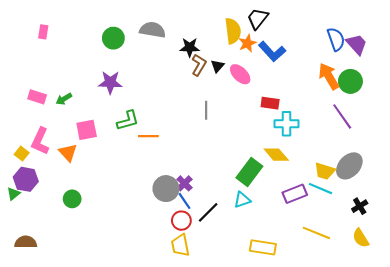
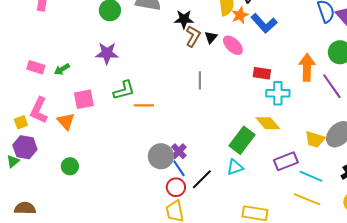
orange arrow: (329, 76) -> (307, 67), moved, turned 32
yellow square: (22, 154) -> (21, 122), turned 32
cyan line: (321, 189) -> (311, 176), moved

